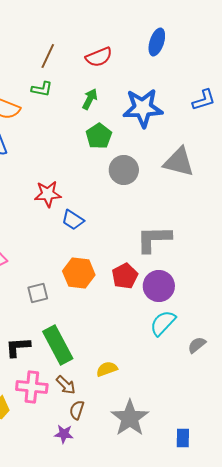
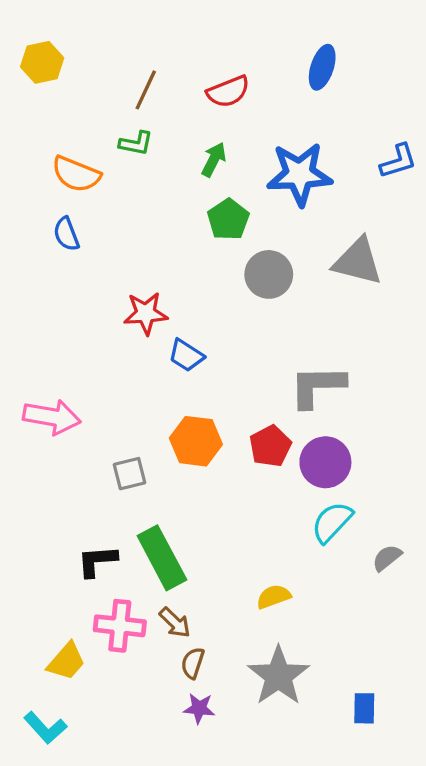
yellow semicircle: (107, 369) -> (274, 597), moved
purple star: (64, 434) -> (199, 708), moved

